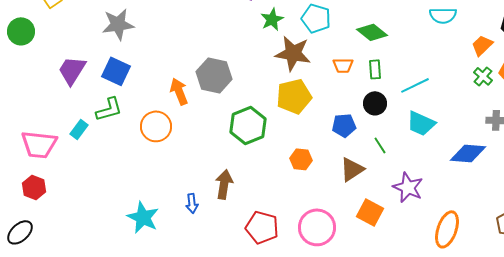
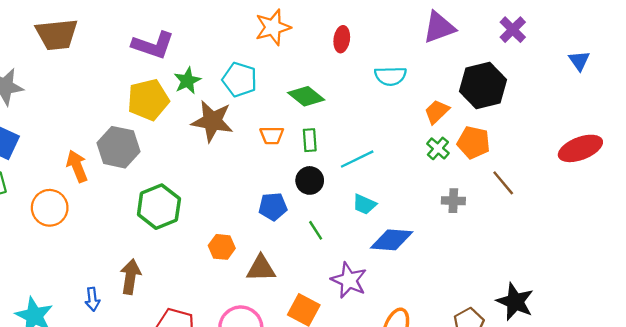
yellow pentagon: (294, 96) -> (148, 100), moved
cyan trapezoid: (421, 123) -> (364, 204), size x0.7
blue diamond: (468, 153) -> (392, 240), moved
brown triangle: (352, 169) -> (261, 268), moved, turned 32

